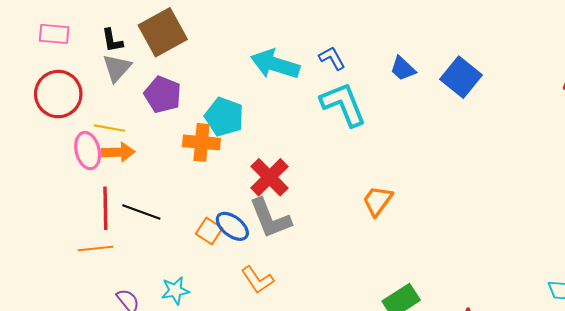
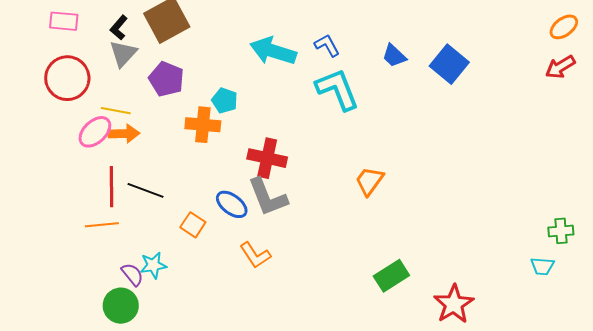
black L-shape: (112, 40) -> (119, 28), turned 50
cyan pentagon: (224, 117) -> (225, 100), size x0.7
pink ellipse: (88, 151) -> (95, 132), turned 60
red cross: (269, 177) -> (267, 158), turned -33
orange square: (209, 231) -> (193, 225), moved
cyan star: (175, 291) -> (153, 265), moved

